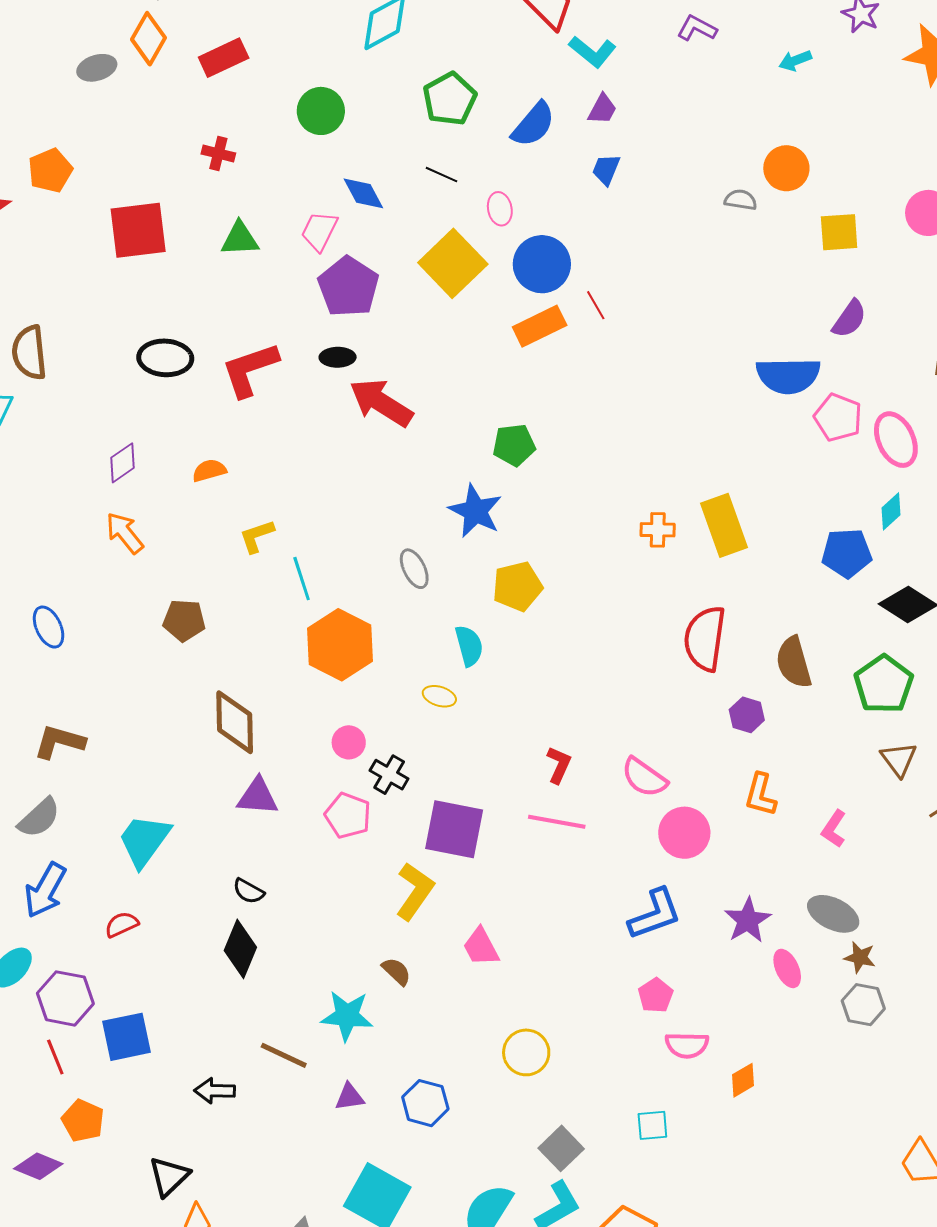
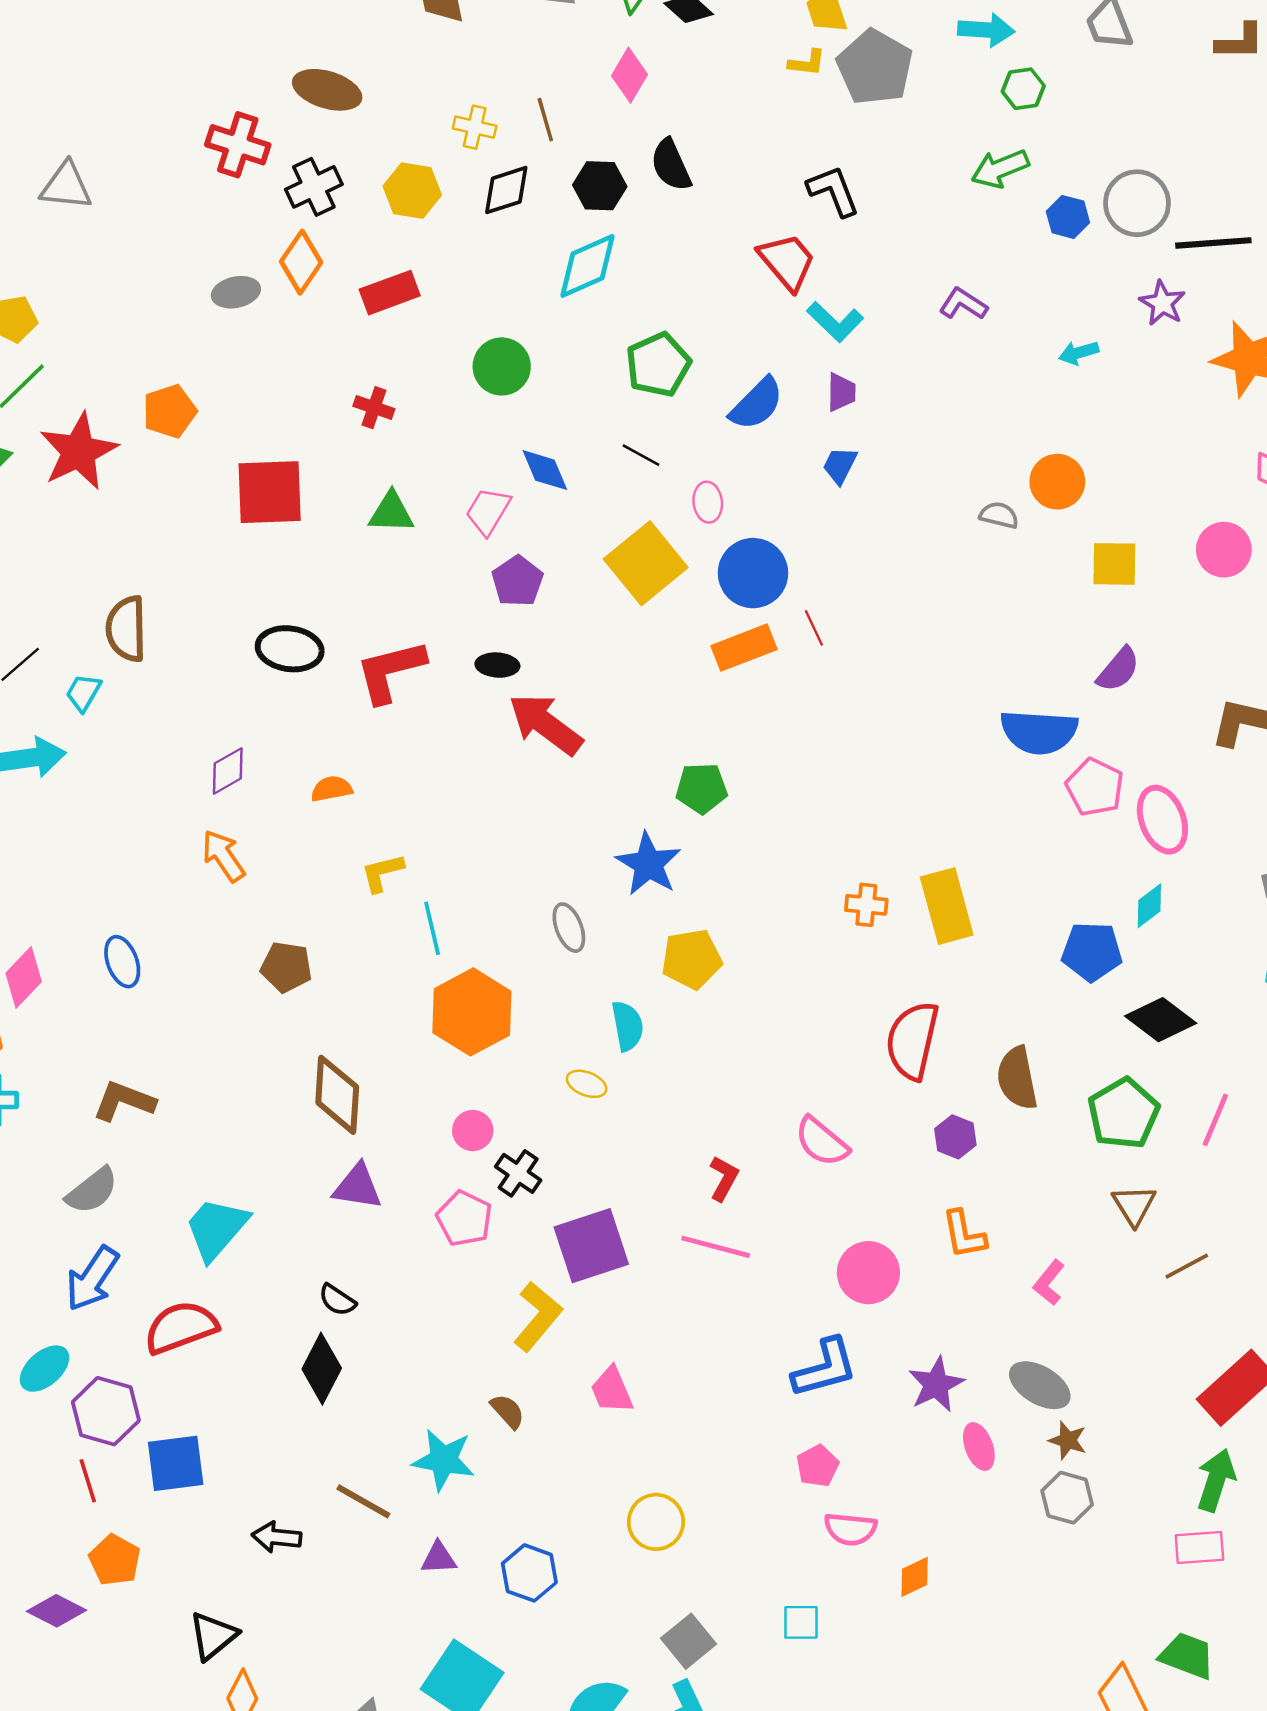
purple trapezoid: (602, 109) -> (841, 392), turned -32
purple pentagon: (348, 287) -> (517, 581), size x0.7
pink semicircle: (644, 777) -> (822, 1142), moved
orange L-shape: (760, 795) -> (964, 1234), turned -30
purple square: (454, 829) -> (591, 1246), turned -34
red semicircle: (122, 924) -> (181, 1327), size x1.8

